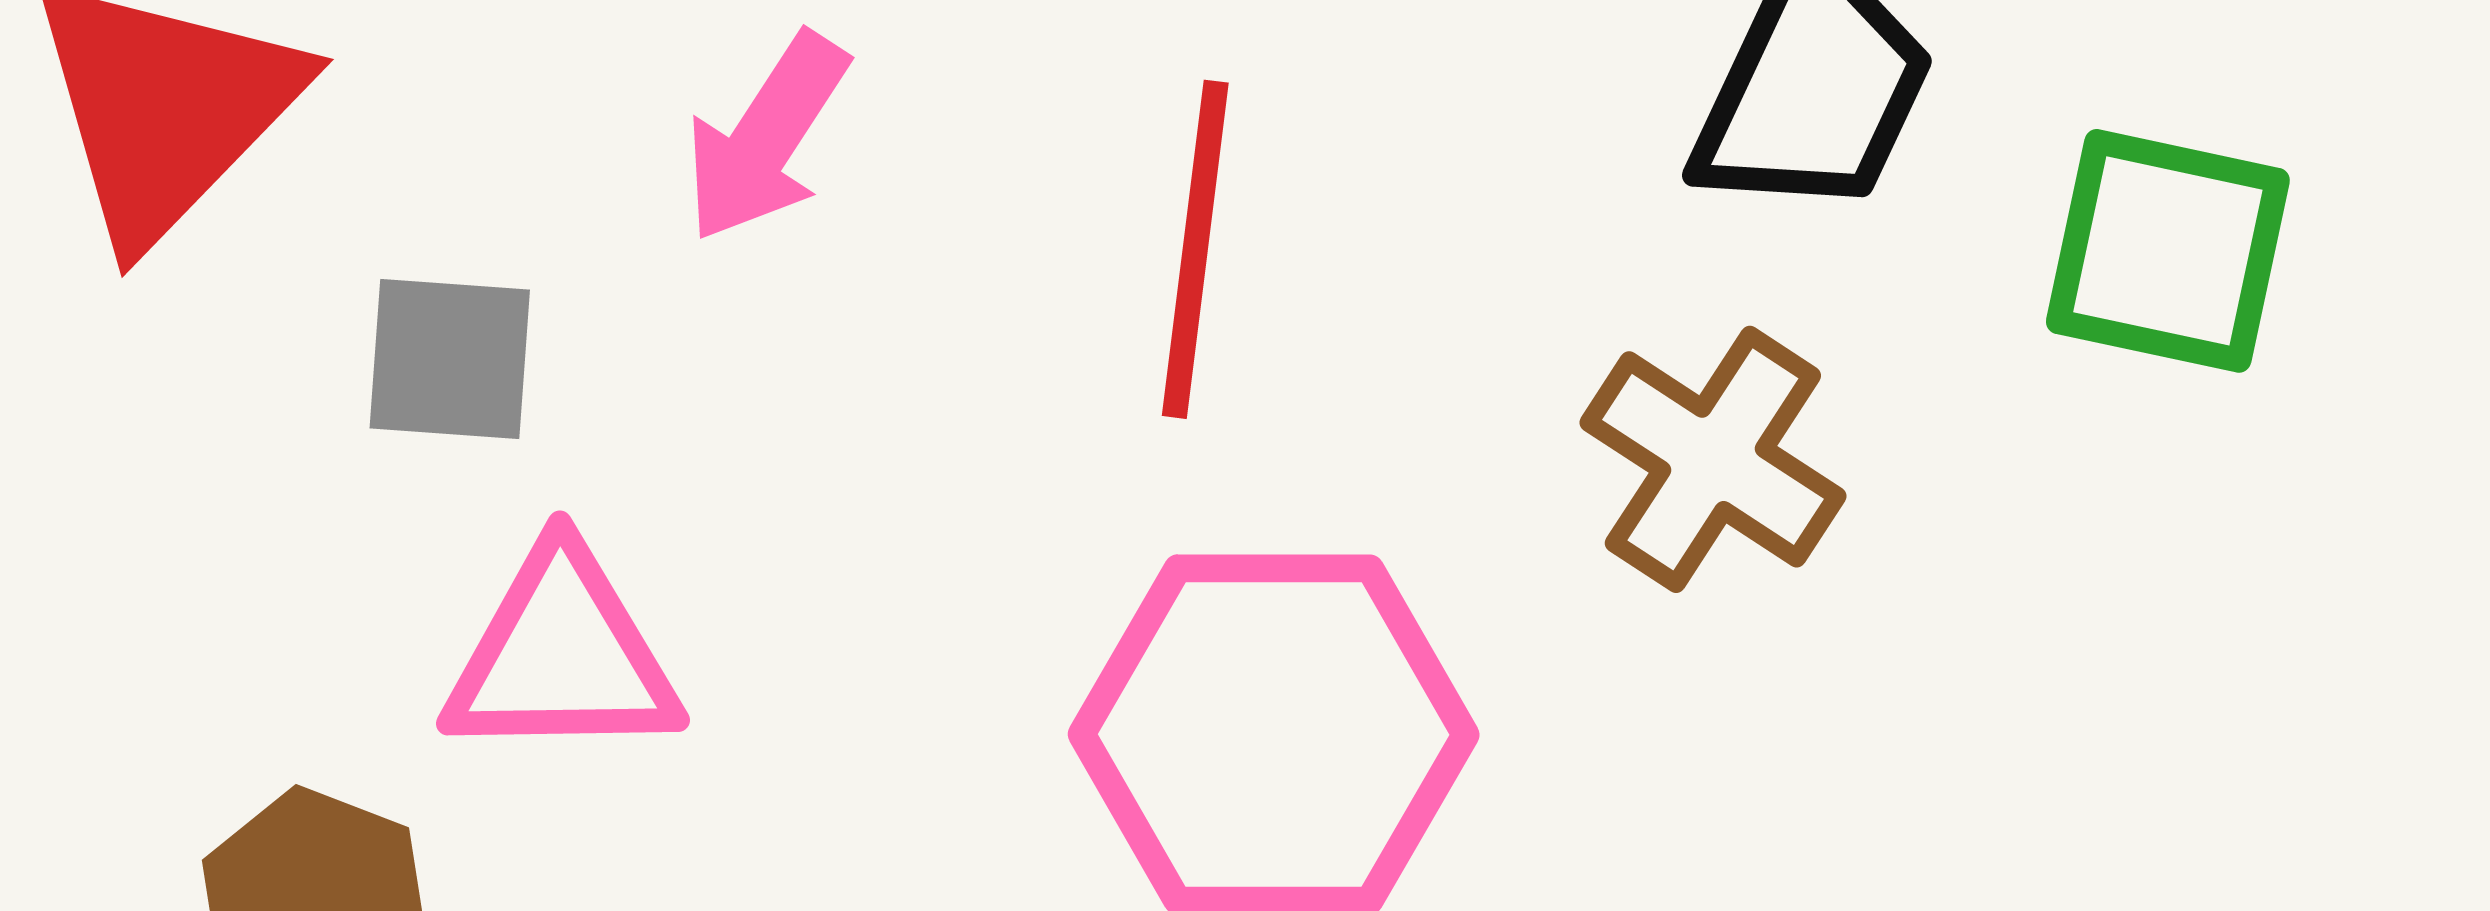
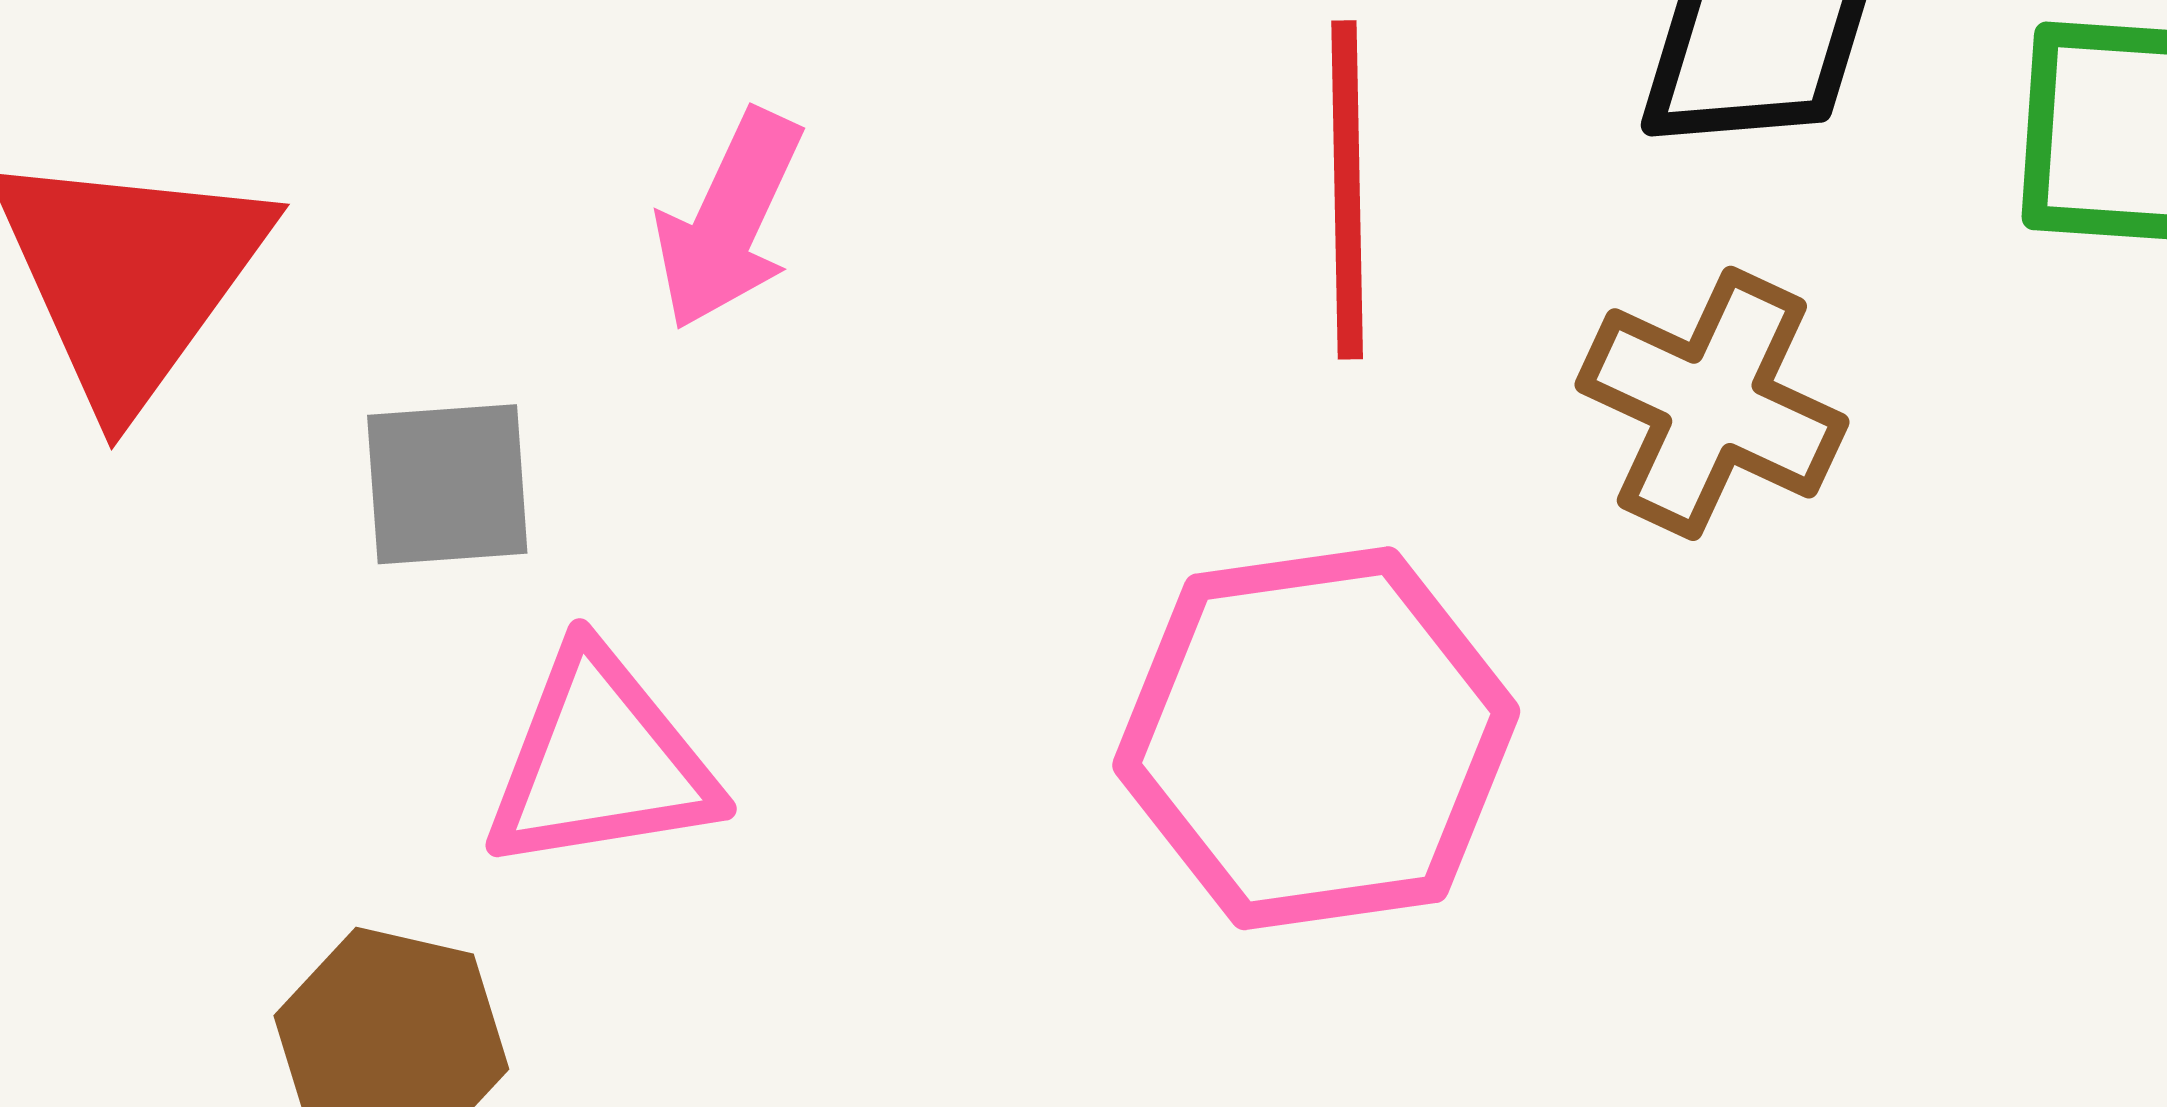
red line: (1195, 249) -> (1347, 190), moved

